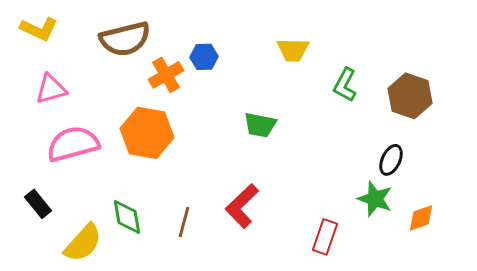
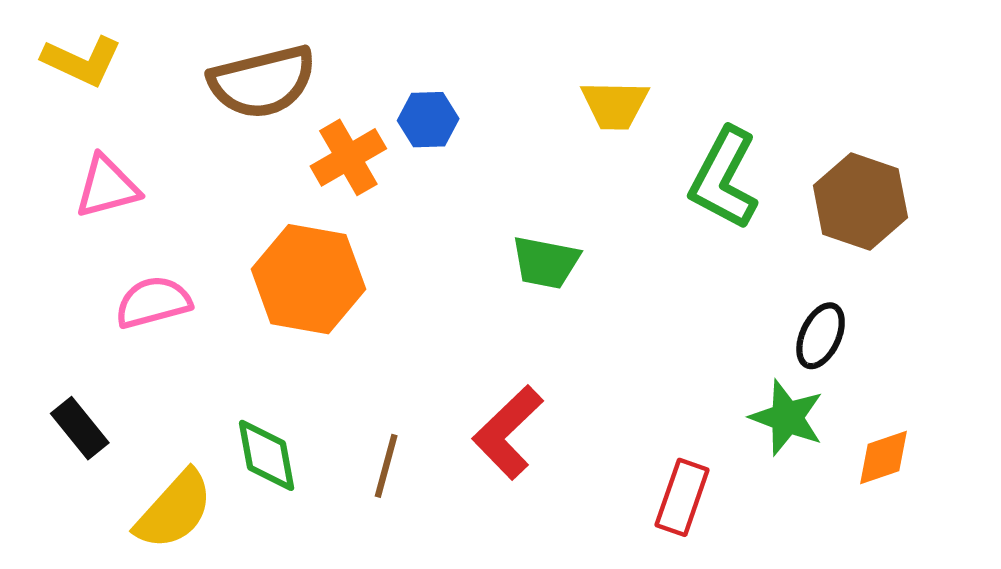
green L-shape: (345, 85) -> (724, 178), size x1.4
pink semicircle: (73, 144) -> (153, 302), size x0.7

